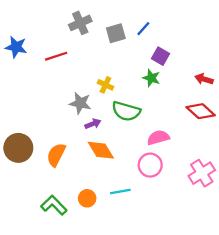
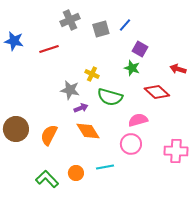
red diamond: (201, 111) -> (157, 92), moved
pink cross: (202, 173) -> (176, 151), turned 35

